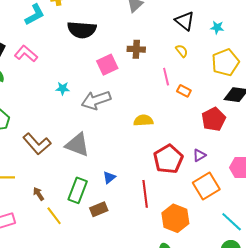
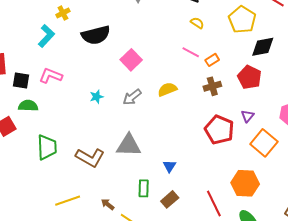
brown cross: (136, 49) -> (212, 86), moved
pink line: (166, 77) -> (191, 52), turned -30
orange rectangle: (184, 91) -> (212, 60), turned -40
gray arrow: (96, 100) -> (132, 97), size x0.7
yellow semicircle: (143, 120) -> (167, 89), moved
green rectangle: (78, 190) -> (144, 188), size x0.7
red line: (145, 194) -> (214, 203), moved

